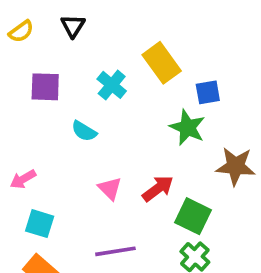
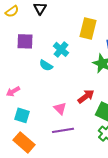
yellow rectangle: (162, 63) -> (88, 28), turned 50
cyan cross: (112, 85) -> (61, 49), moved
pink triangle: (110, 188) -> (60, 108), moved

